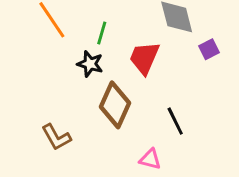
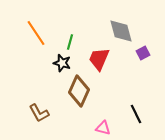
black line: (175, 121) -> (136, 114), moved

